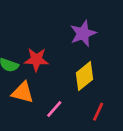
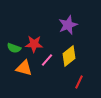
pink line: (54, 109) -> (47, 60), moved

